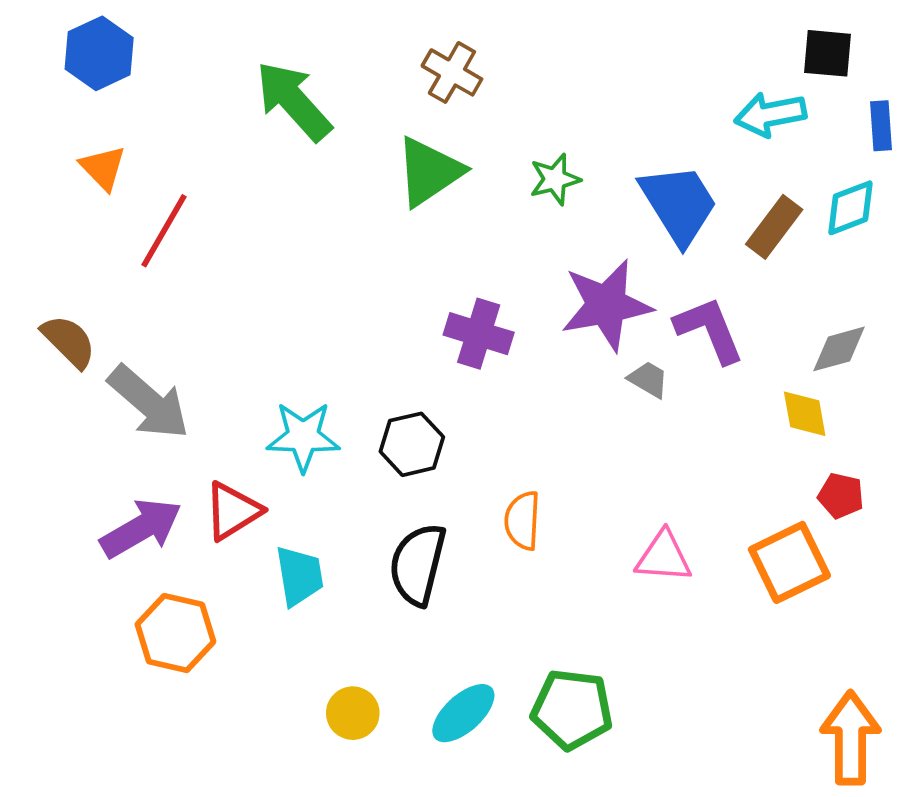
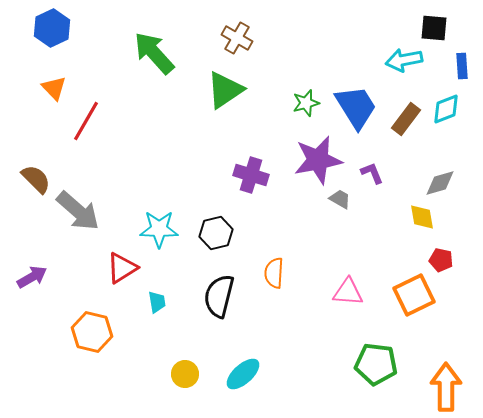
green star: (555, 179) -> (306, 103), moved
purple L-shape: (709, 330) -> (372, 173), size x0.6
purple arrow: (141, 528) -> (32, 277), moved, size x0.7
cyan trapezoid: (299, 576) -> (157, 302), size x0.7
green pentagon: (572, 709) -> (376, 364), moved

